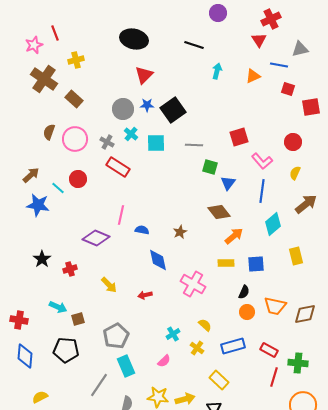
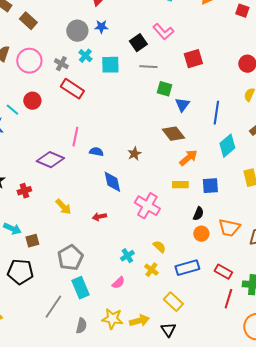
black square: (173, 110) -> (138, 43), moved, size x0.7
pink L-shape: (262, 161) -> (163, 32), moved

